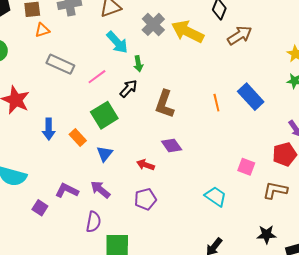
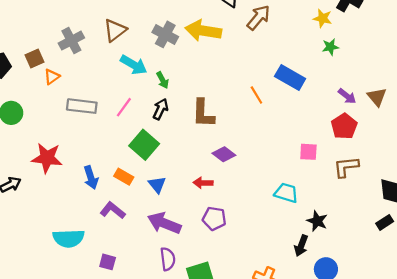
purple arrow: (100, 189) -> (164, 223), size x1.4
purple L-shape: (67, 190) -> (113, 210), moved, turned 30
purple pentagon: (145, 199) -> (214, 219), turned -30
black star: (266, 234) -> (317, 221), moved, turned -30

